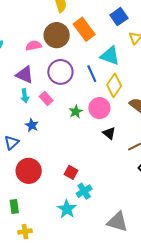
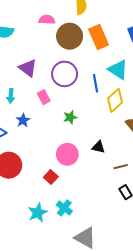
pink semicircle: (34, 46) -> (47, 20), moved
cyan arrow: (25, 96) -> (11, 96), moved
pink circle: (99, 108) -> (67, 154), moved
black triangle: (109, 133) -> (98, 147), turned -40
cyan cross: (84, 191) -> (64, 208), moved, turned -35

